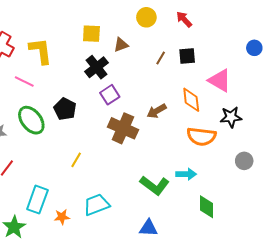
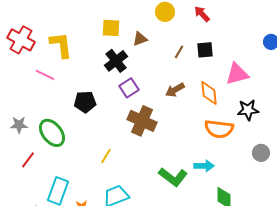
pink triangle: (220, 80) -> (237, 74), turned -45
black pentagon: (65, 109) -> (85, 102), turned -30
brown arrow: (157, 111) -> (175, 90), moved
green ellipse: (31, 120) -> (52, 133), moved
yellow line: (76, 160) -> (106, 156), moved

